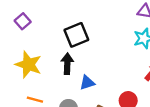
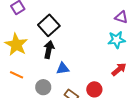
black square: (76, 35) -> (49, 25), moved, turned -30

